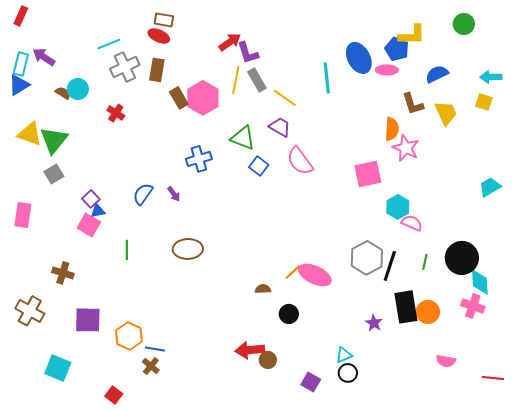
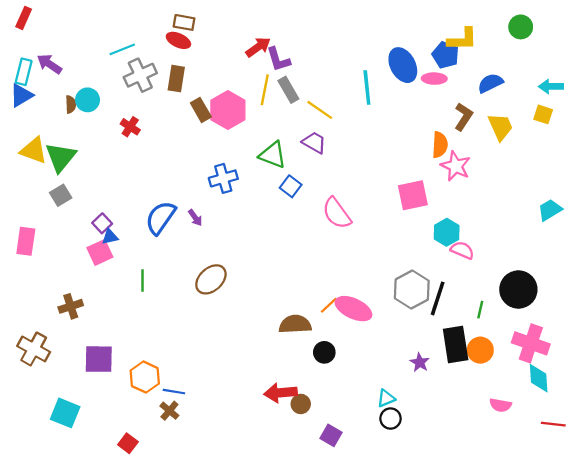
brown semicircle: (63, 93) -> (71, 104), turned 56
brown L-shape: (413, 104) -> (463, 117), turned -130
pink semicircle: (300, 161) -> (337, 213), moved
blue semicircle: (143, 194) -> (160, 218), size x1.4
pink square: (89, 225) -> (100, 252), turned 35
brown ellipse: (188, 249) -> (211, 279), turned -40
green line: (425, 262) -> (480, 310), moved
brown cross: (63, 273) -> (71, 306), turned -35
cyan diamond: (480, 282) -> (539, 378), moved
brown semicircle: (263, 289) -> (295, 324), size x1.8
pink cross: (473, 306) -> (531, 343), size x1.4
purple square: (311, 382) -> (331, 435), moved

